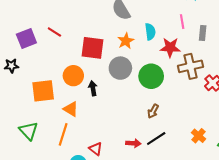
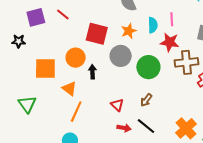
pink line: (182, 22) -> (172, 19), moved
orange line: (63, 134) -> (76, 112), moved
orange cross: (199, 136) -> (186, 128), size x1.5
black line: (156, 139) -> (146, 126), turned 66
red triangle: (96, 149) -> (117, 105), moved

